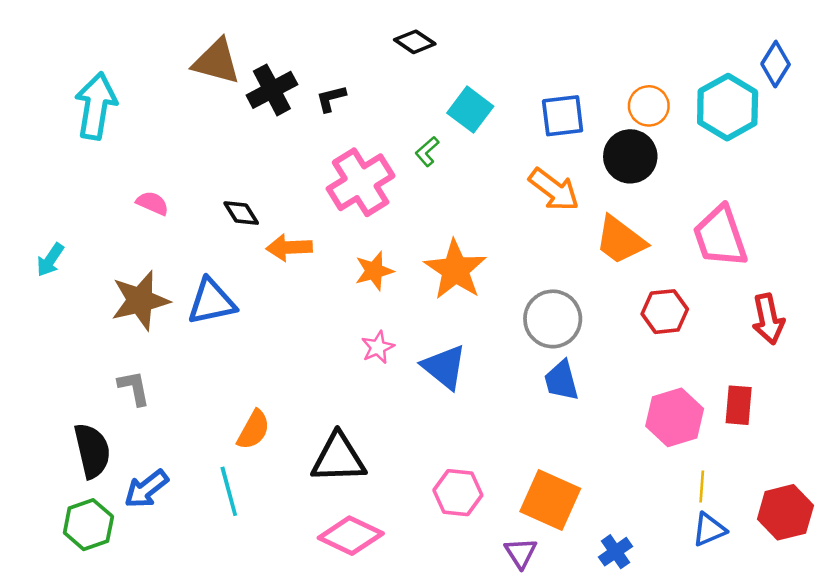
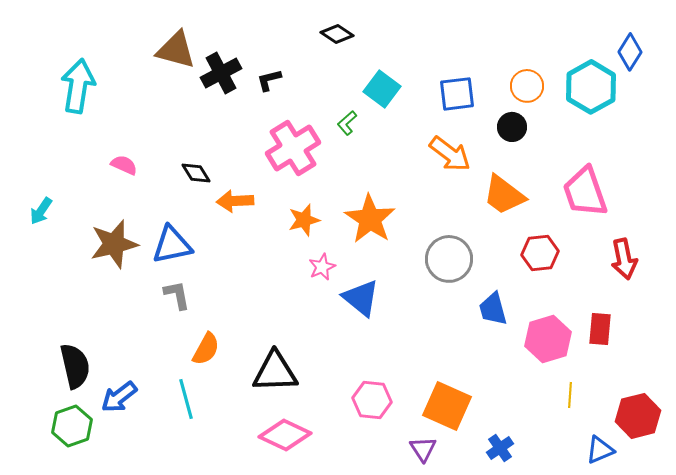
black circle: (630, 156) -> (512, 127), size x0.7
pink star: (378, 347) -> (322, 267), moved
blue trapezoid: (561, 381) -> (493, 309), moved
gray L-shape: (134, 388) -> (177, 295), moved
blue triangle: (709, 530) -> (600, 450), moved

